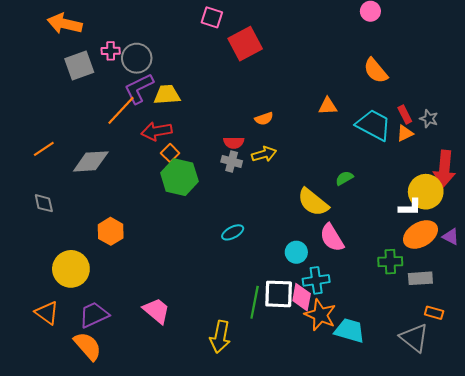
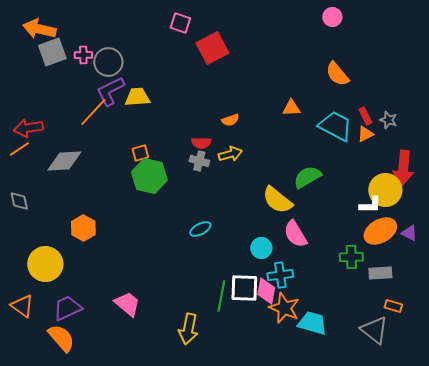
gray square: (79, 65) -> (52, 52), moved
red arrow: (157, 131) -> (28, 128), moved
orange square: (170, 153) -> (140, 153), turned 30
green semicircle: (344, 178) -> (307, 177), size x1.6

